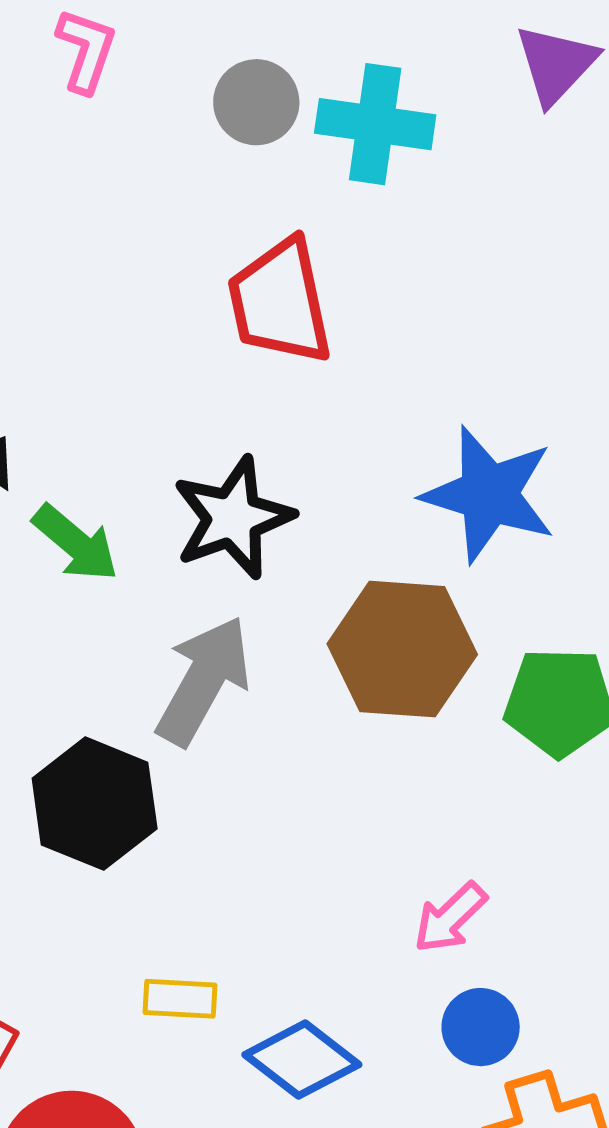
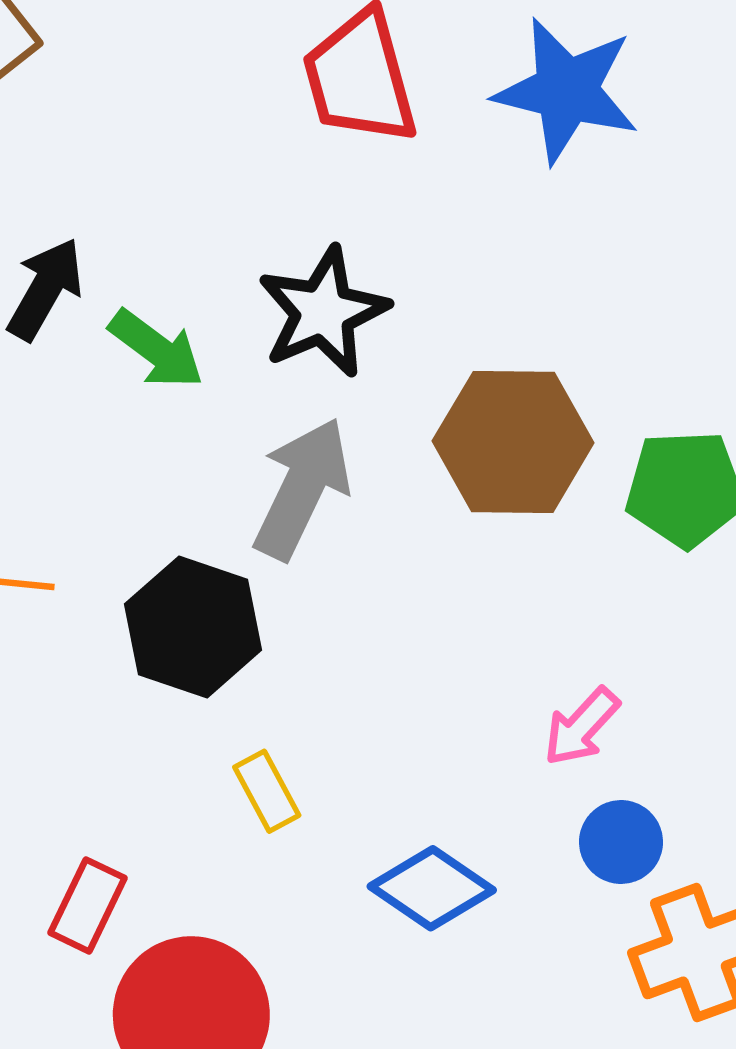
blue star: (489, 494) -> (566, 90), moved
yellow rectangle: (180, 999) -> (267, 791), moved, turned 62

